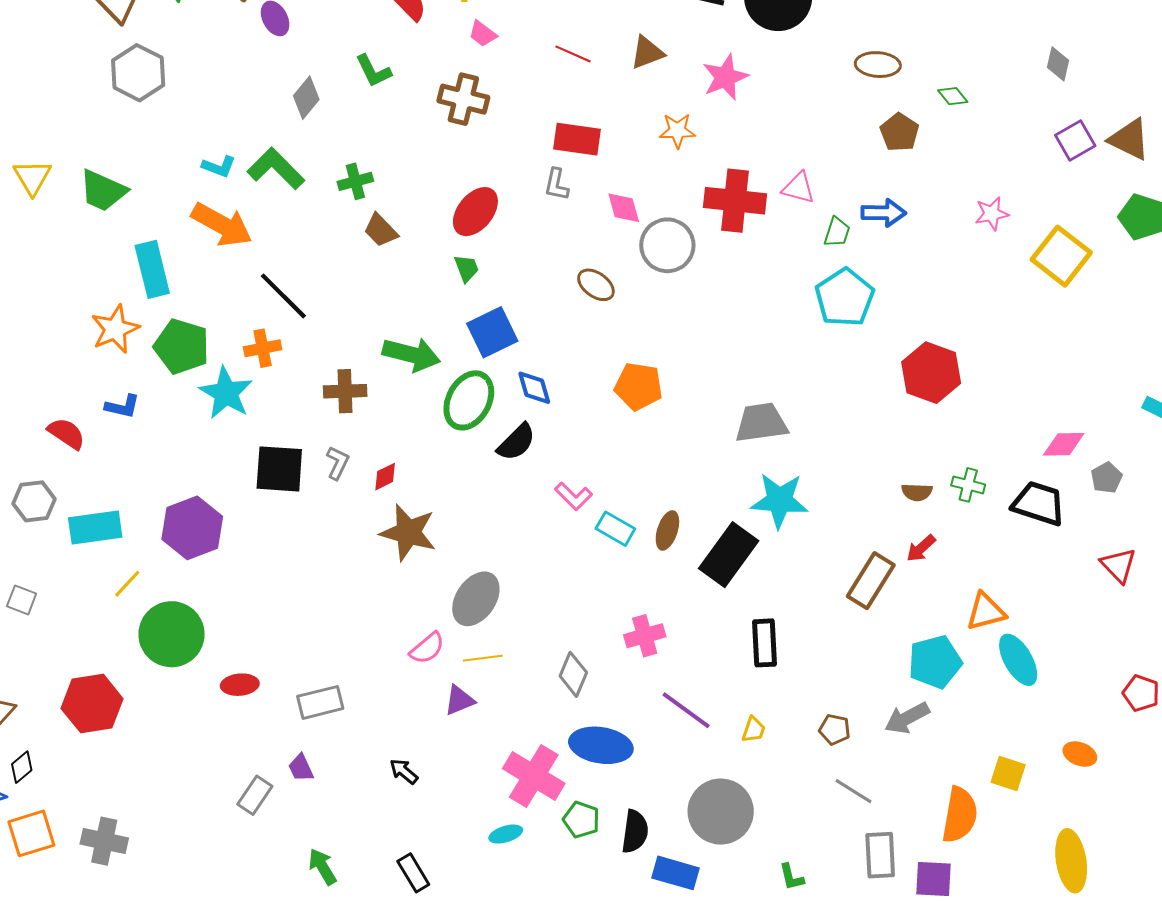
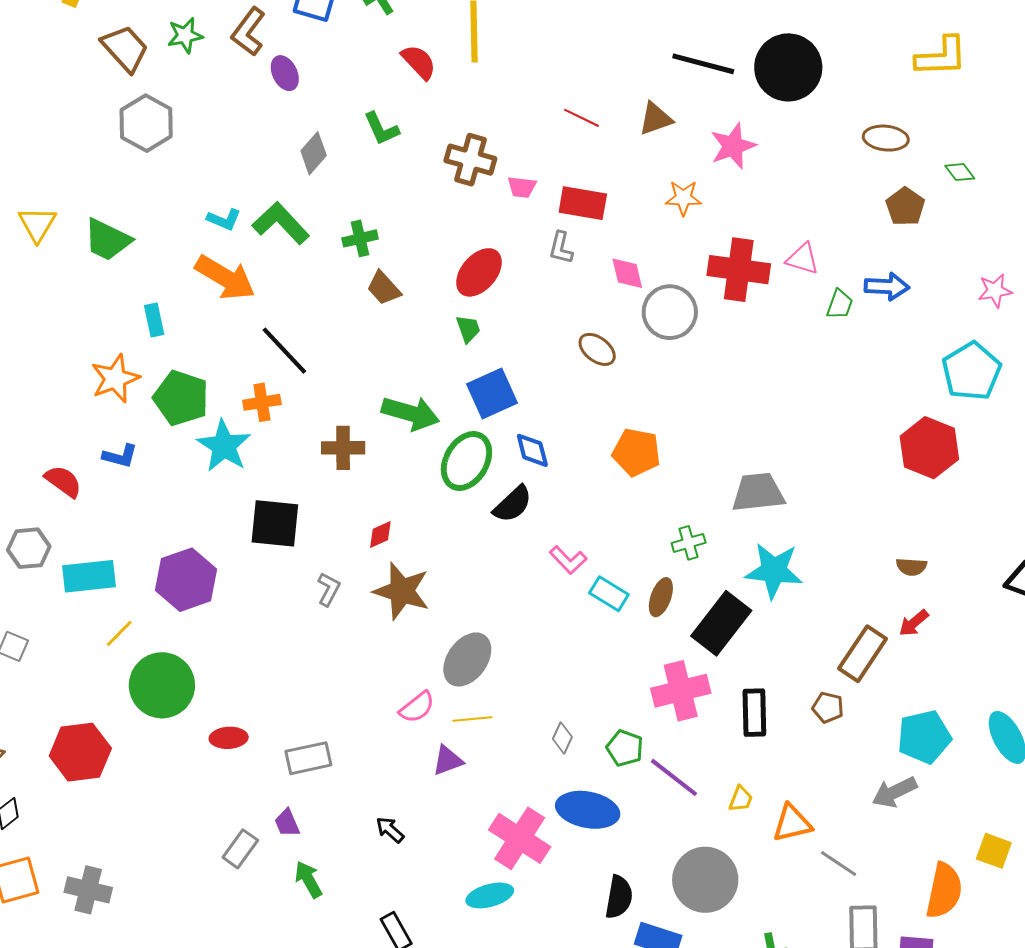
pink trapezoid: (483, 34) -> (522, 187), moved, turned -32
cyan rectangle: (152, 269) -> (154, 320), size x0.6
cyan pentagon: (845, 298) -> (972, 371), moved
gray L-shape: (338, 463) -> (329, 589), moved
green cross: (968, 485) -> (689, 543), moved, turned -32
orange triangle: (986, 612) -> (792, 823), moved
pink cross: (645, 636) -> (681, 691), moved, size x1.4
gray diamond: (573, 674) -> (562, 738), size x0.7
brown pentagon: (835, 729) -> (828, 707), moved
green pentagon: (581, 820) -> (625, 748), moved
cyan ellipse: (506, 834) -> (490, 895), size x1.4
green arrow: (322, 867) -> (308, 879), moved

